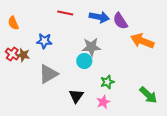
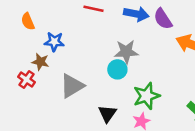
blue star: (44, 41) -> (54, 42), moved
red cross: (12, 54) -> (27, 80), moved
green star: (107, 82) -> (146, 96), size x1.5

